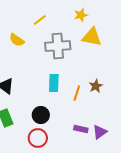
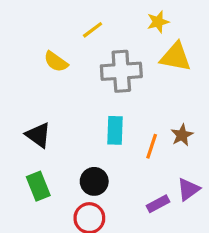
purple rectangle: (81, 129) -> (158, 204), turned -40
purple triangle: (100, 132) -> (188, 189), moved

